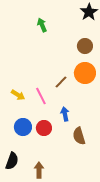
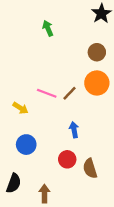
pink line: (41, 96) -> (47, 93), moved, turned -42
red circle: (44, 128) -> (67, 159), moved
brown semicircle: (79, 136) -> (90, 168), moved

